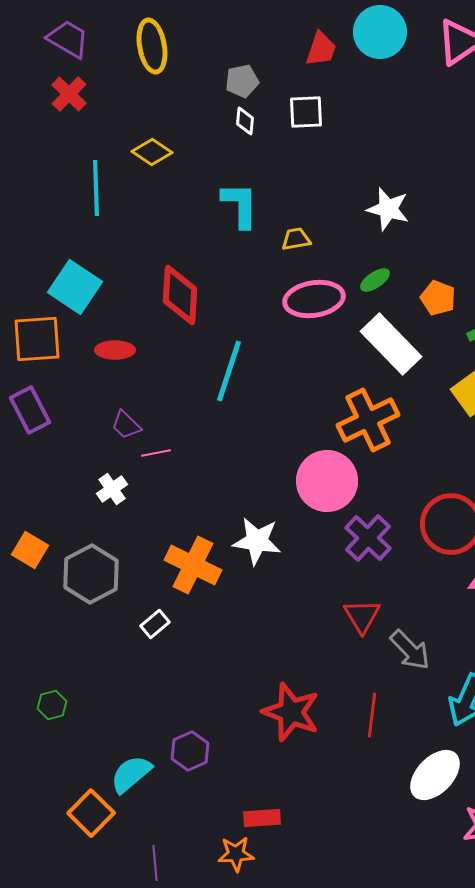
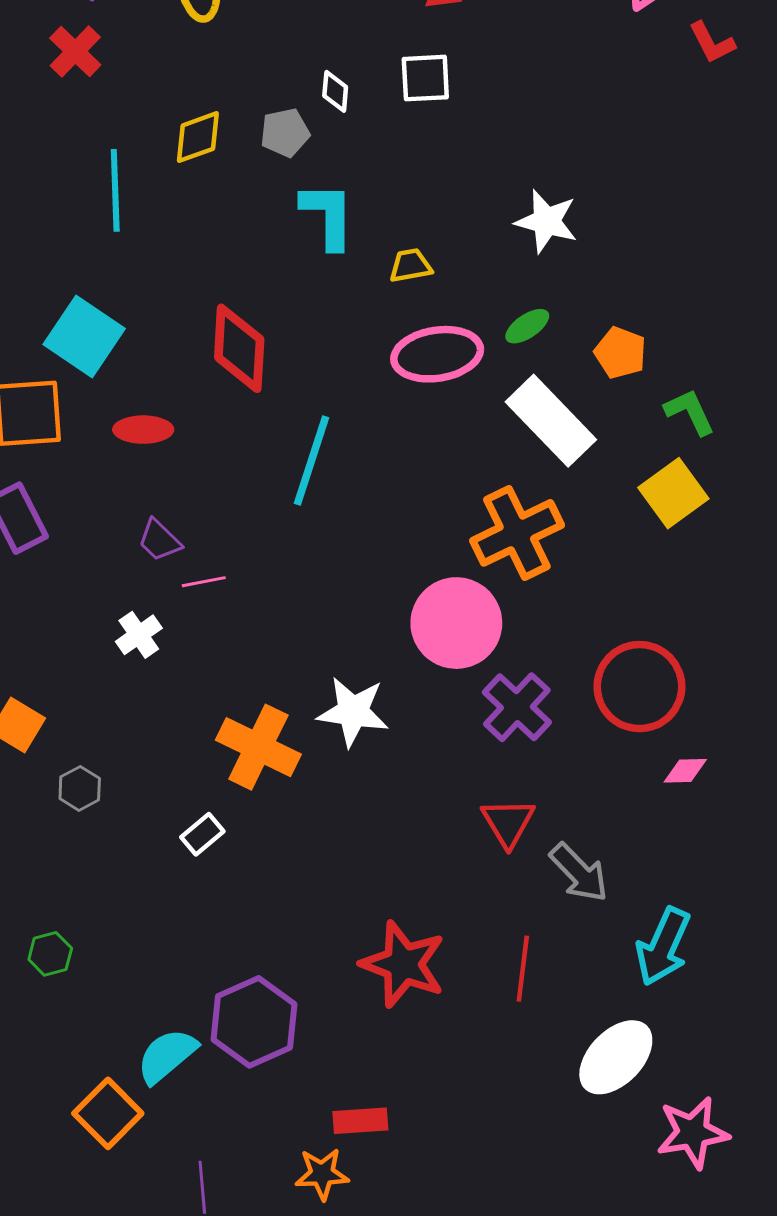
gray pentagon: (242, 81) -> (285, 133), moved
yellow diamond: (152, 152) -> (198, 137), turned -54
gray hexagon: (91, 574) -> (80, 788), moved, size x0.5
purple hexagon: (190, 751) -> (254, 1022), size x1.5

